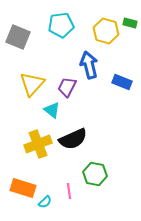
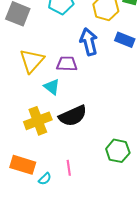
blue rectangle: (122, 82) -> (125, 40), moved
purple trapezoid: (67, 87) -> (67, 64), turned 65
green hexagon: (95, 174) -> (118, 151), moved

